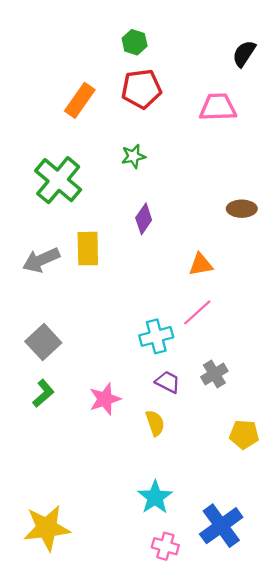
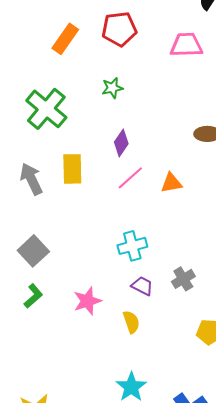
gray arrow: (41, 260) -> (31, 179), turned 88
pink line: (197, 312) -> (130, 178), moved

